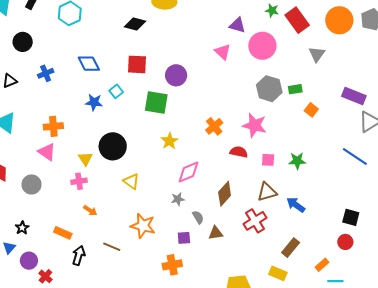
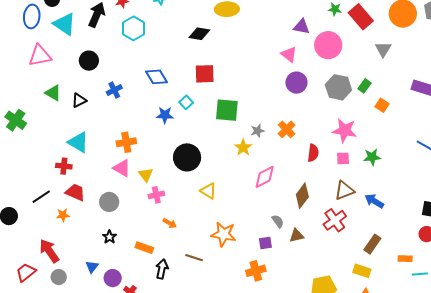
purple circle: (176, 75) -> (296, 83), moved
green rectangle: (295, 89) -> (364, 86), turned -40
pink star: (254, 125) -> (345, 130), moved
red semicircle: (239, 152) -> (313, 153), turned 90
yellow triangle: (85, 159) -> (146, 175), moved
gray star: (178, 199) -> (258, 131), moved
black star: (22, 228) -> (109, 237), moved
orange rectangle: (322, 265) -> (405, 259), turned 48

